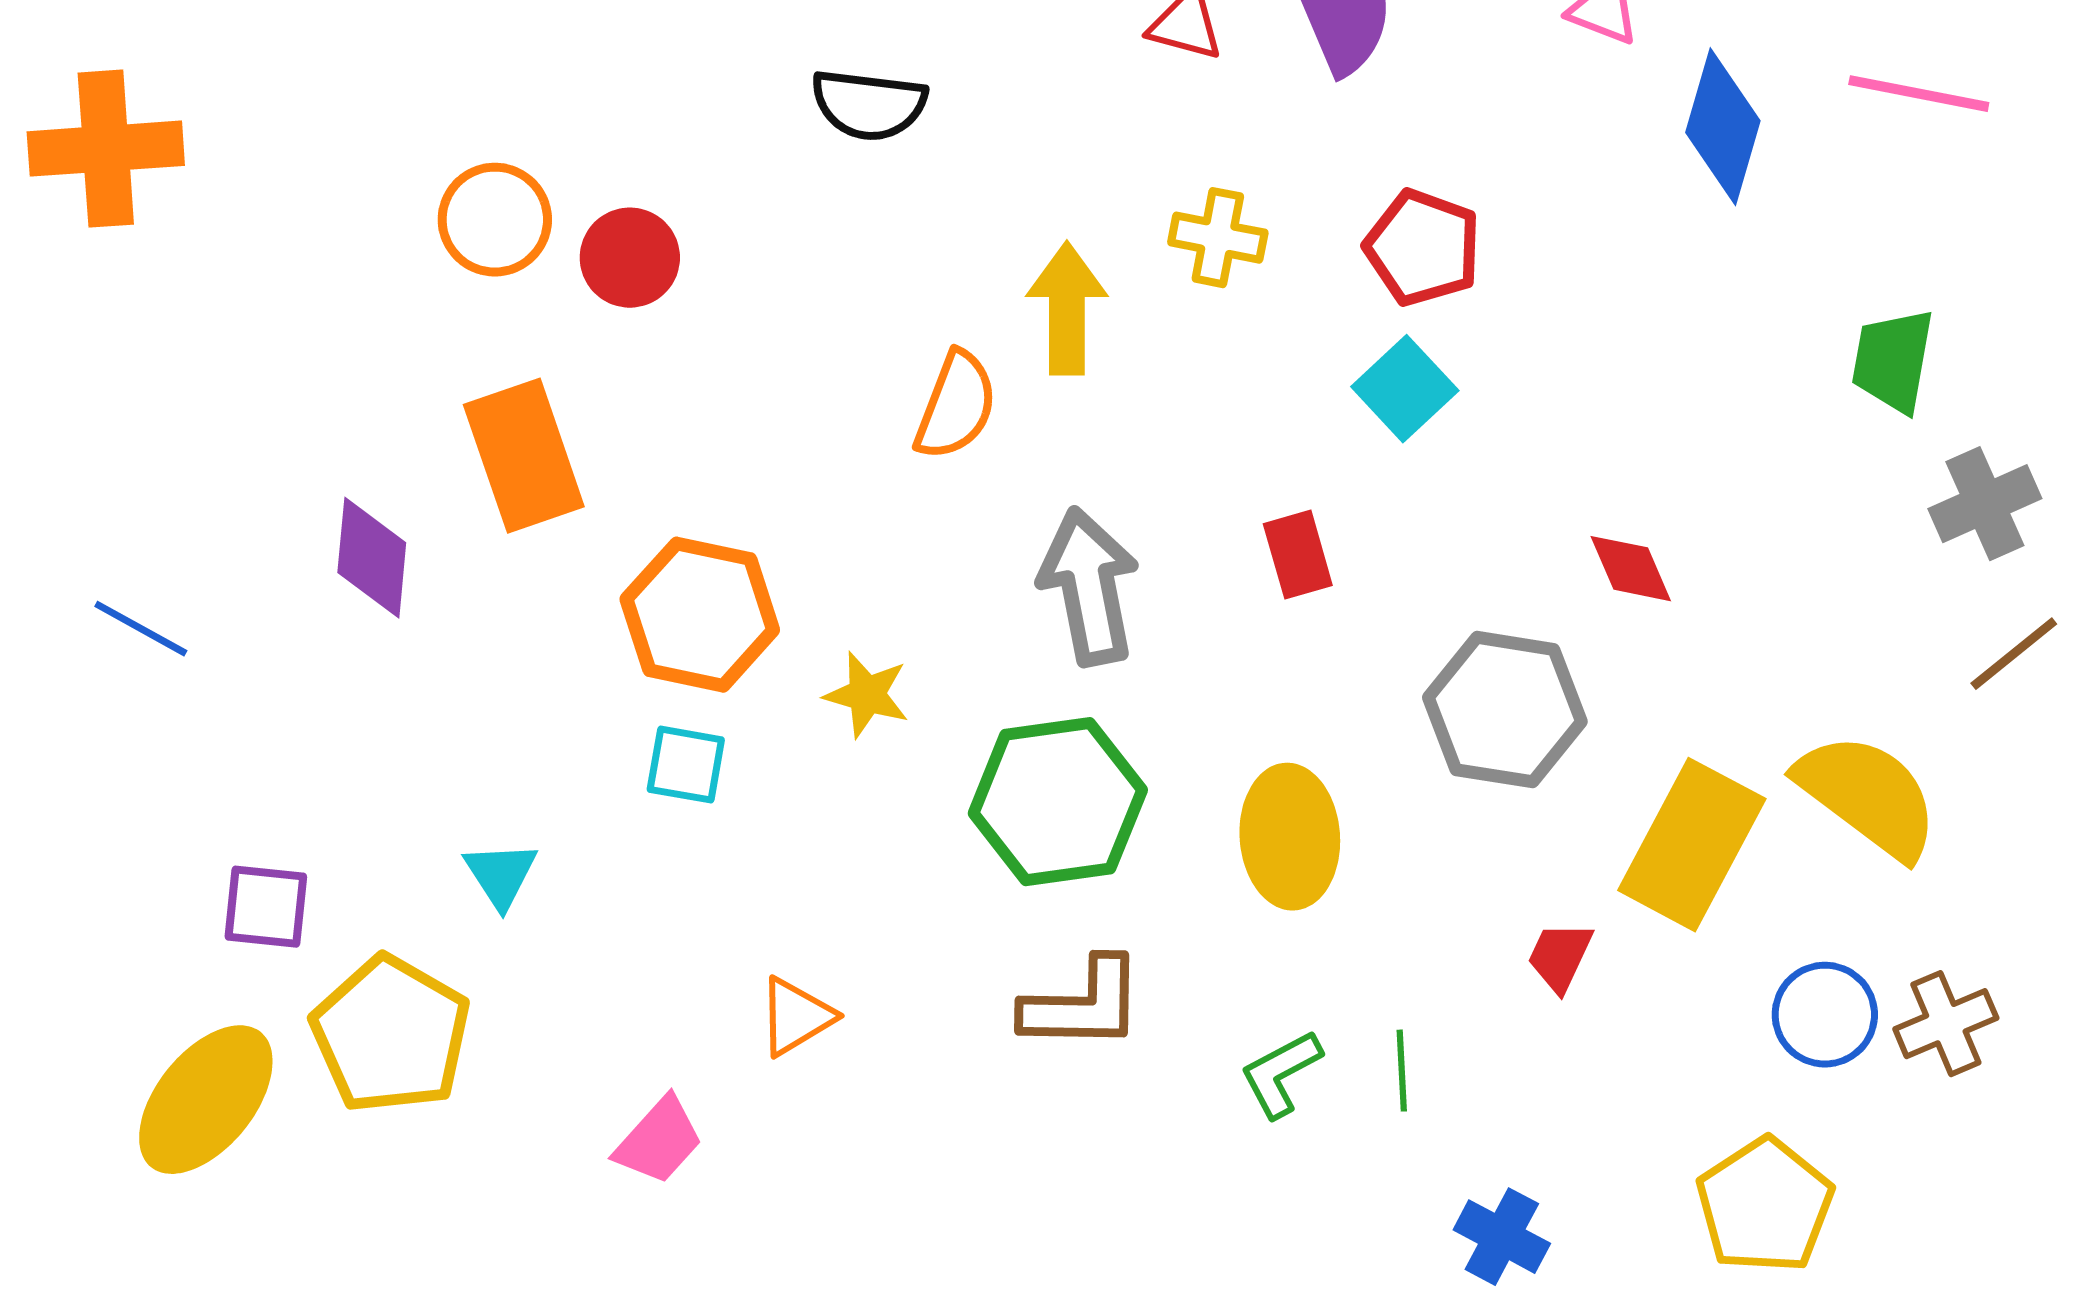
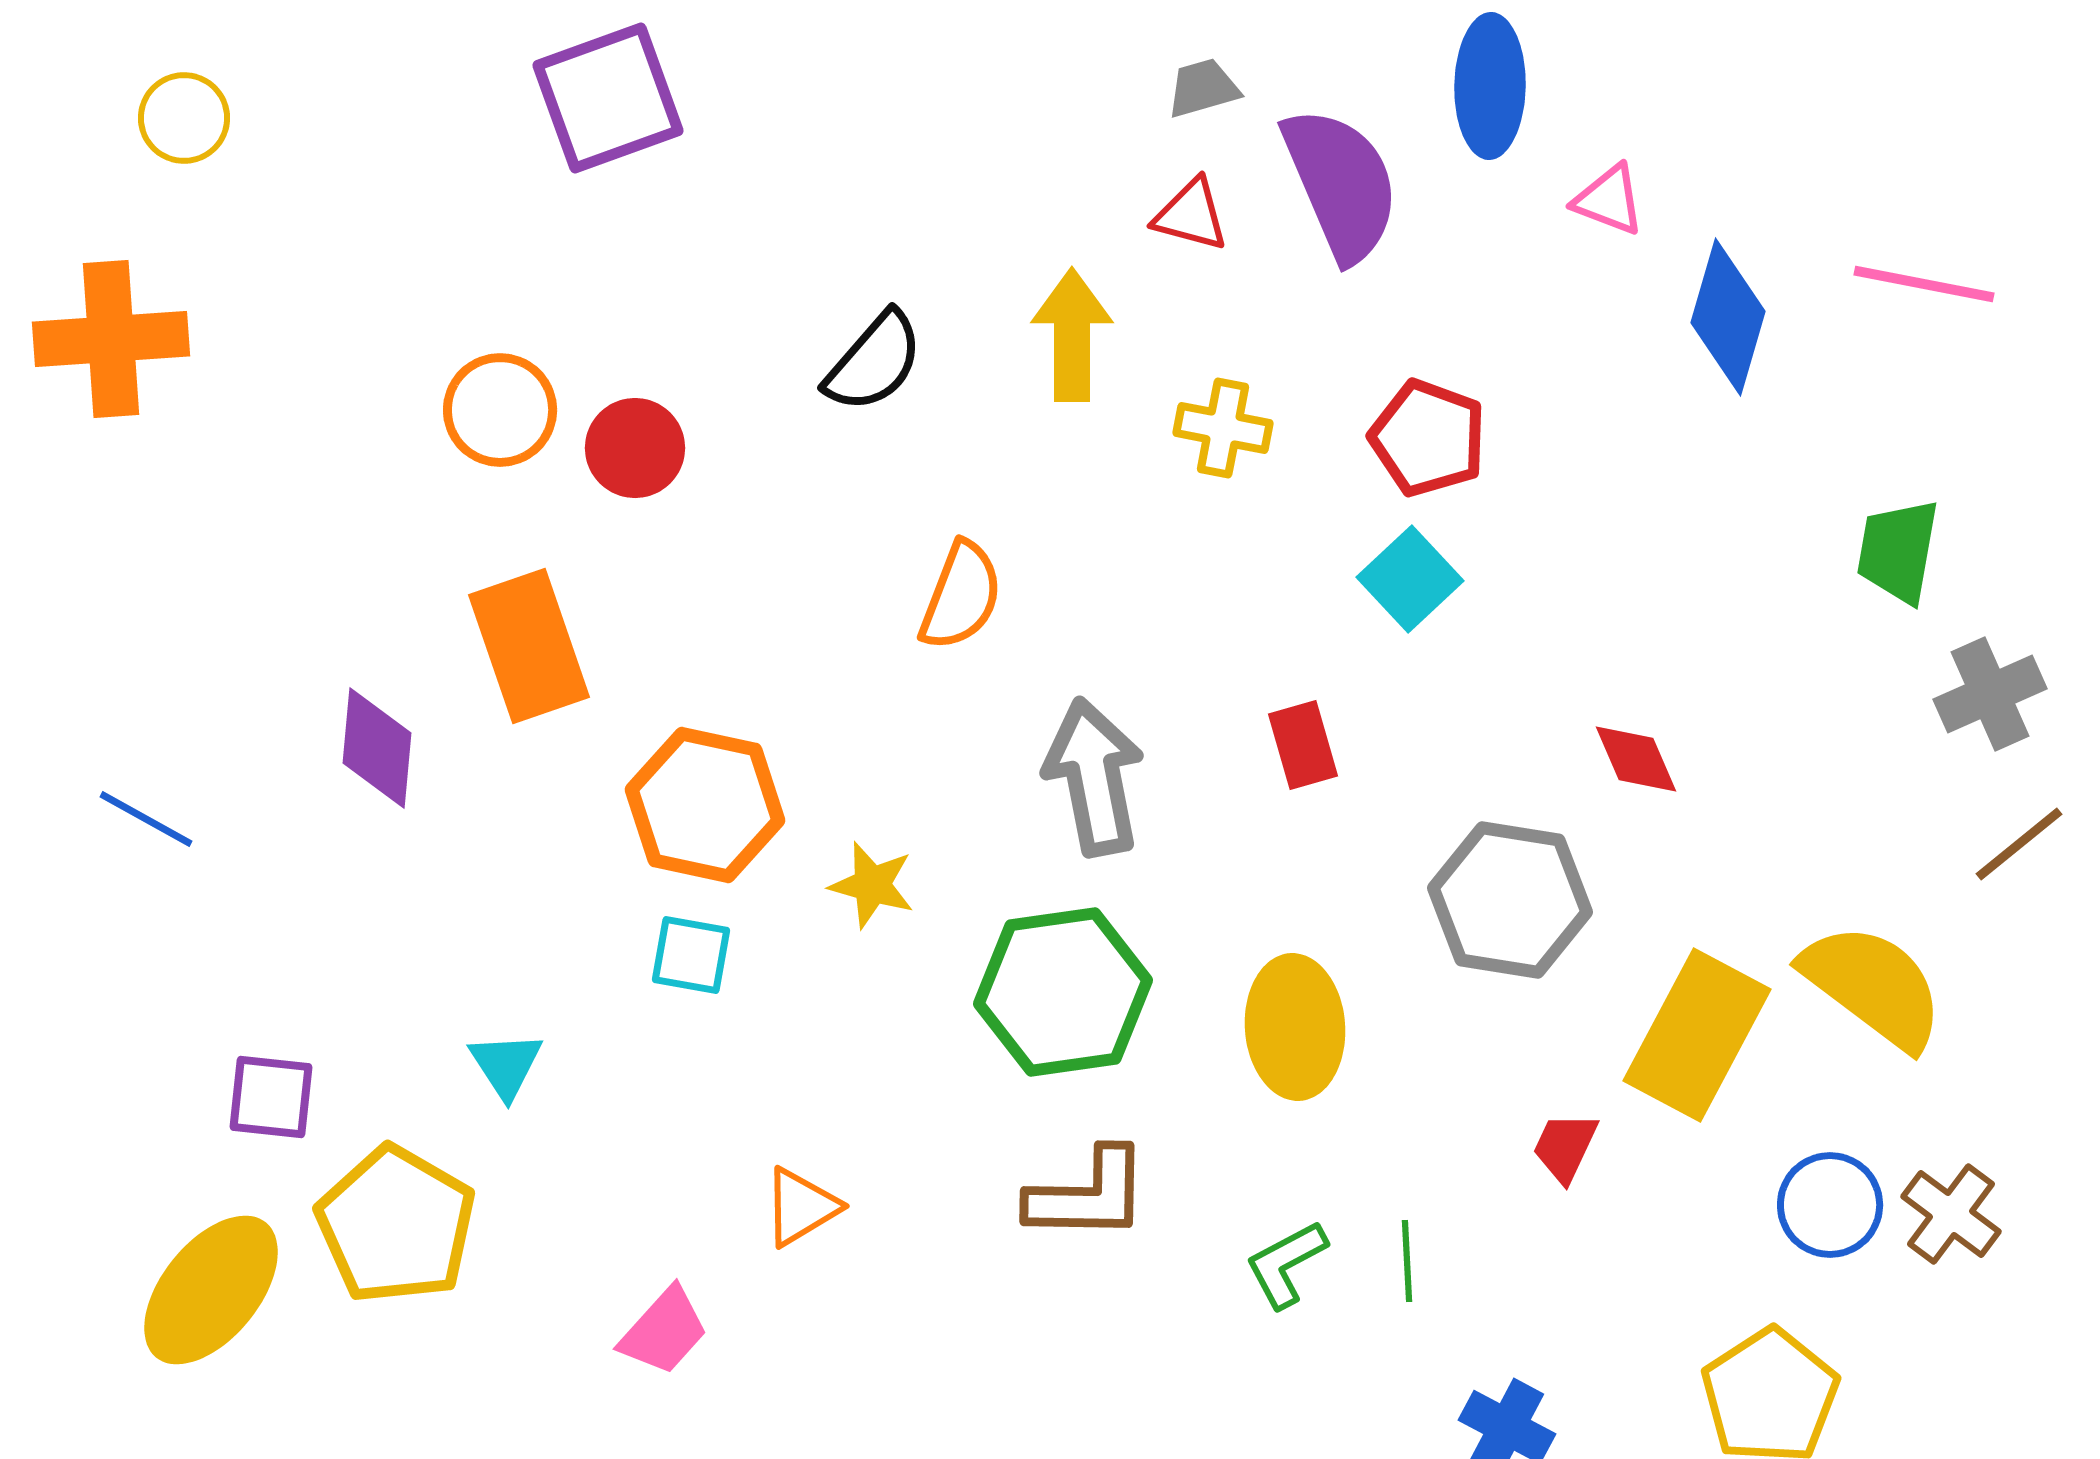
black semicircle: (869, 105) -> (874, 362), moved, turned -56
yellow arrow: (1067, 309) -> (1072, 335), moved
brown cross: (1946, 1024) -> (1951, 1214), turned -30

